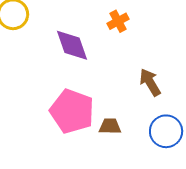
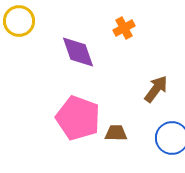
brown arrow: (150, 82) -> (156, 89), turned 68

